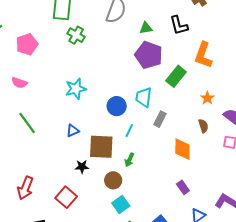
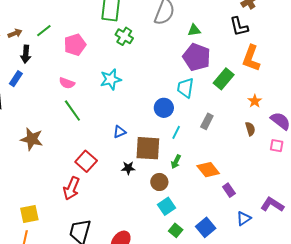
black L-shape: (179, 25) -> (239, 26), moved
cyan star: (76, 89) -> (111, 79), moved
cyan trapezoid: (144, 97) -> (185, 88), moved
green line: (27, 123) -> (72, 111), moved
orange diamond: (182, 149) -> (208, 170), moved, turned -40
red square: (66, 197) -> (86, 161), moved

